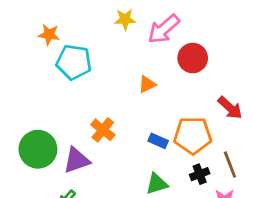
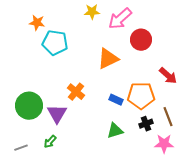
orange triangle: (147, 84) -> (108, 59), size x1.6
purple triangle: (77, 160) -> (57, 114), turned -40

